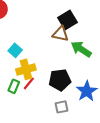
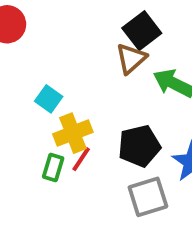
brown triangle: (60, 34) -> (131, 59), turned -48
gray square: (61, 107) -> (148, 197), size x1.5

